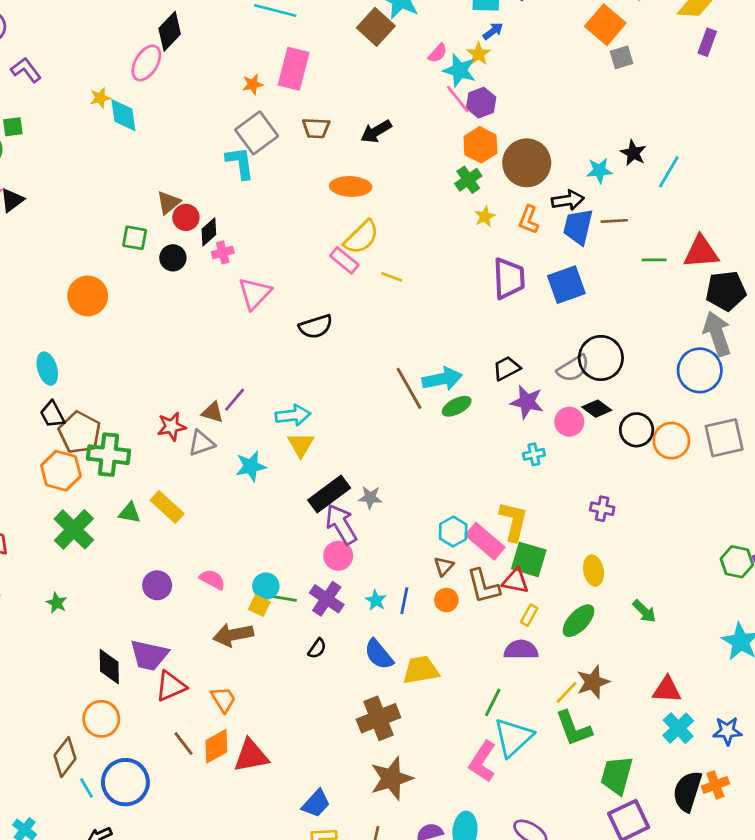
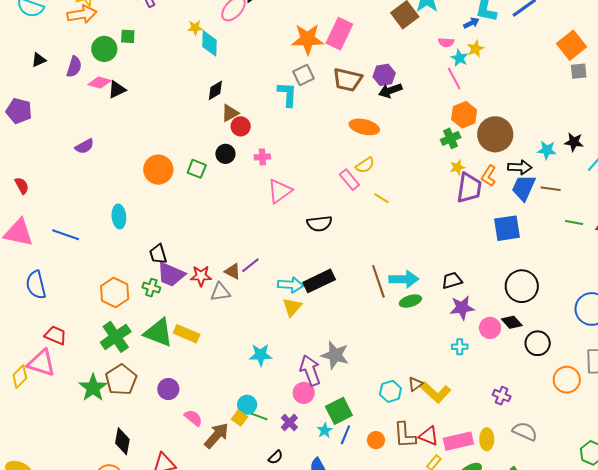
blue arrow: (493, 31) -> (471, 23), moved
pink semicircle: (438, 53) -> (446, 42), turned 42
cyan star: (459, 70) -> (459, 58), size x0.7
orange star: (253, 84) -> (308, 39), size x2.0
purple hexagon: (481, 103) -> (384, 75), moved
brown trapezoid: (316, 128) -> (347, 80), size x1.4
gray square: (257, 133) -> (304, 75), size x0.7
black star: (633, 153) -> (574, 142), turned -30
black diamond: (209, 232) -> (215, 90), moved
yellow semicircle: (361, 237) -> (365, 165), size x0.7
green square: (135, 238) -> (197, 169), moved
purple trapezoid: (509, 278) -> (469, 188), moved
gray semicircle: (573, 368) -> (525, 431), moved, turned -135
purple star: (527, 402) -> (462, 308), turned -30
black trapezoid: (52, 414) -> (158, 254), moved
brown pentagon: (80, 433) -> (121, 380), moved
orange circle: (671, 441) -> (567, 380), moved
green cross: (109, 455) -> (151, 288), size x0.6
cyan star: (251, 466) -> (261, 355), moved
black rectangle: (329, 494) -> (319, 281), moved
gray star: (370, 497) -> (335, 355), size x1.6
yellow rectangle: (167, 507) -> (187, 334), turned -30
green triangle: (130, 513) -> (158, 333), size x1.8
yellow L-shape: (513, 521) -> (436, 392), turned 108
pink rectangle: (485, 541) -> (458, 441), moved, turned -64
green square: (529, 559) -> (339, 411), moved, turned 36
brown triangle: (444, 566) -> (415, 384), moved
pink semicircle: (212, 579) -> (193, 418), moved
purple cross: (327, 599) -> (289, 422), size x0.7
green star: (57, 603) -> (93, 388), size x1.8
brown arrow: (233, 635) -> (217, 436), turned 132
purple trapezoid: (149, 655) -> (171, 275), moved

